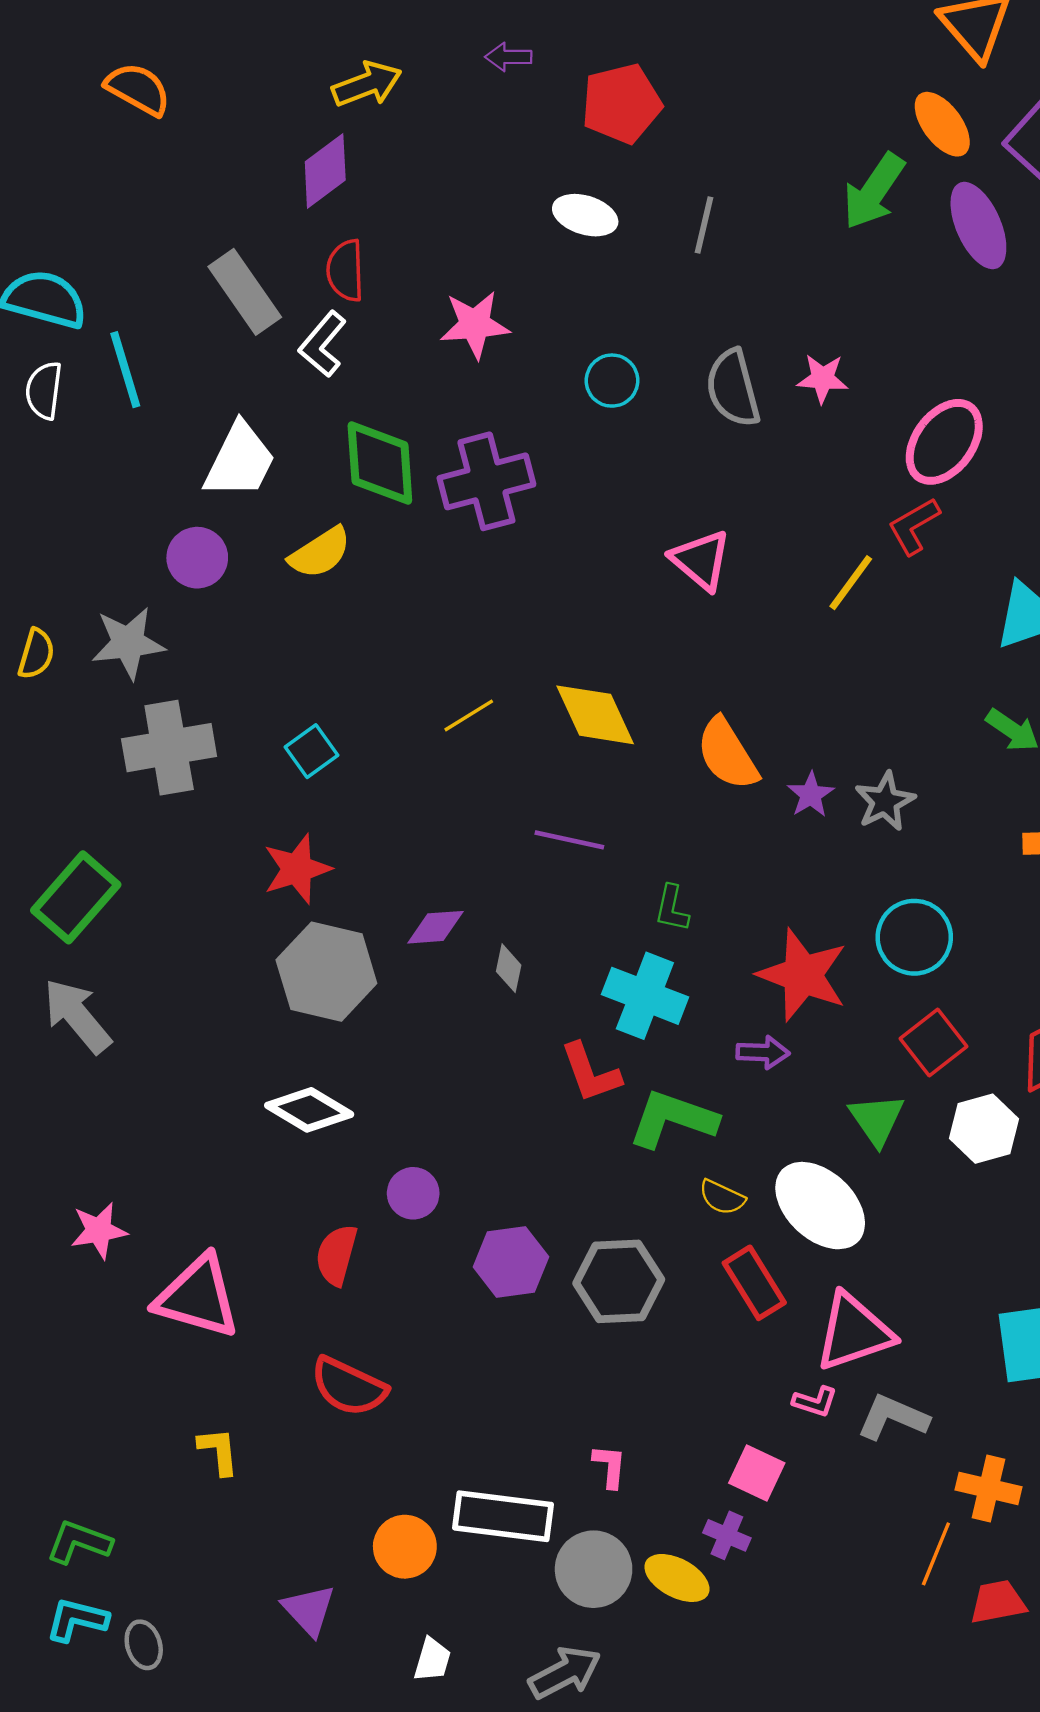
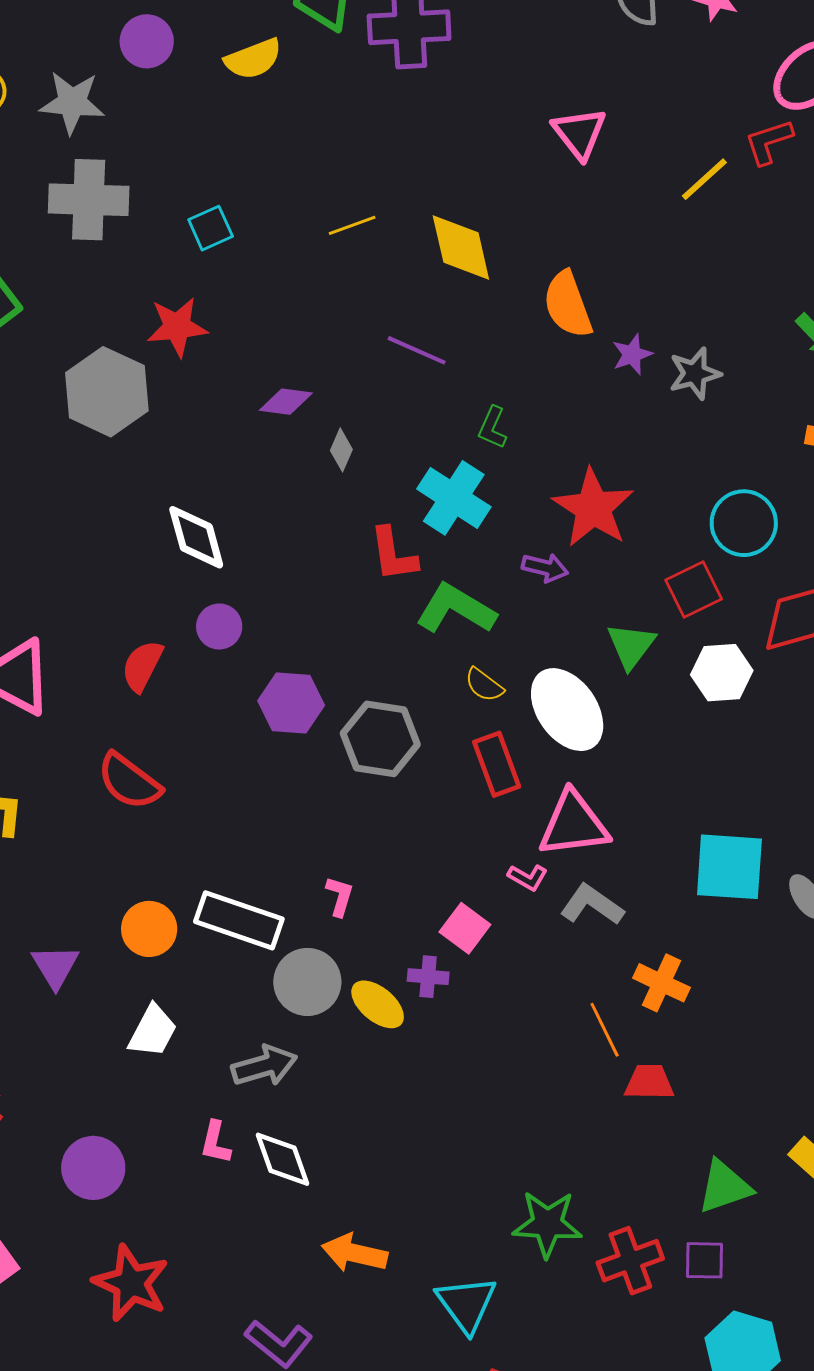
cyan circle: (914, 937) -> (744, 523), moved
gray hexagon: (326, 972) -> (107, 392), moved
white diamond: (309, 1110) -> (196, 537), moved, turned 32
purple cross: (727, 1535) -> (428, 977), turned -30
orange line: (936, 1554) -> (605, 1030), turned -60
white trapezoid: (432, 1660) -> (153, 1031), size x1.4

